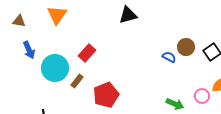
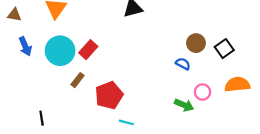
blue semicircle: (169, 57) -> (183, 64), moved
cyan circle: (55, 68) -> (60, 51), moved
pink circle: (202, 96) -> (202, 92), moved

